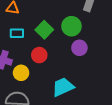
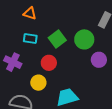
purple circle: (79, 48) -> (99, 60), moved
yellow circle: (21, 73) -> (38, 83), moved

